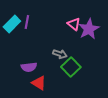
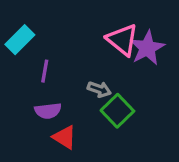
purple line: (27, 22) -> (45, 71), moved
pink triangle: (74, 24) -> (122, 40), size x1.5

